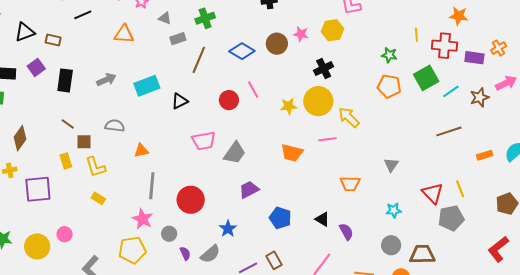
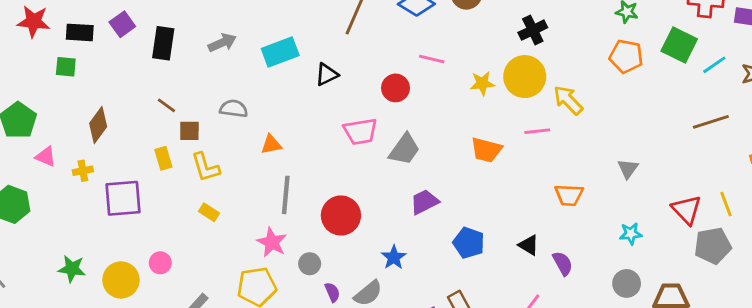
green square: (426, 78) -> (679, 45), turned -35
pink line: (253, 89) -> (432, 59), turned -48
red circle: (229, 100) -> (395, 88), moved

